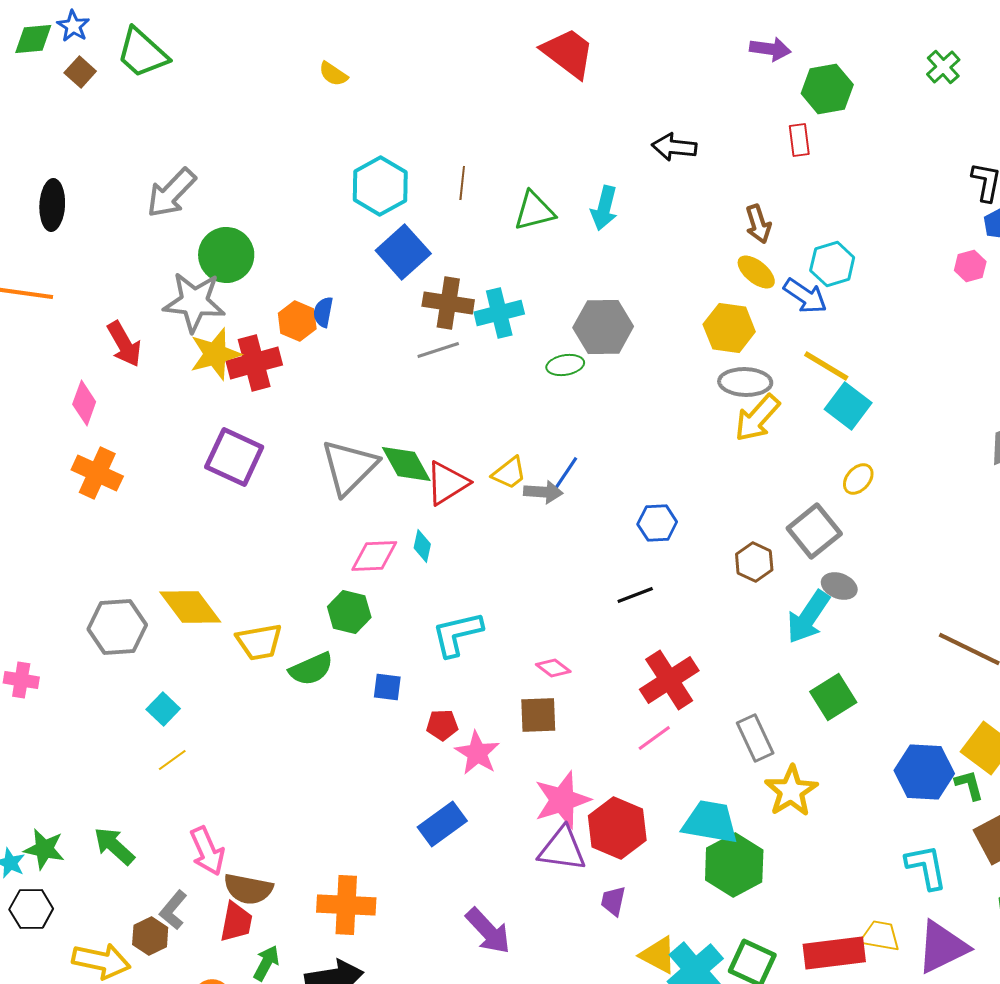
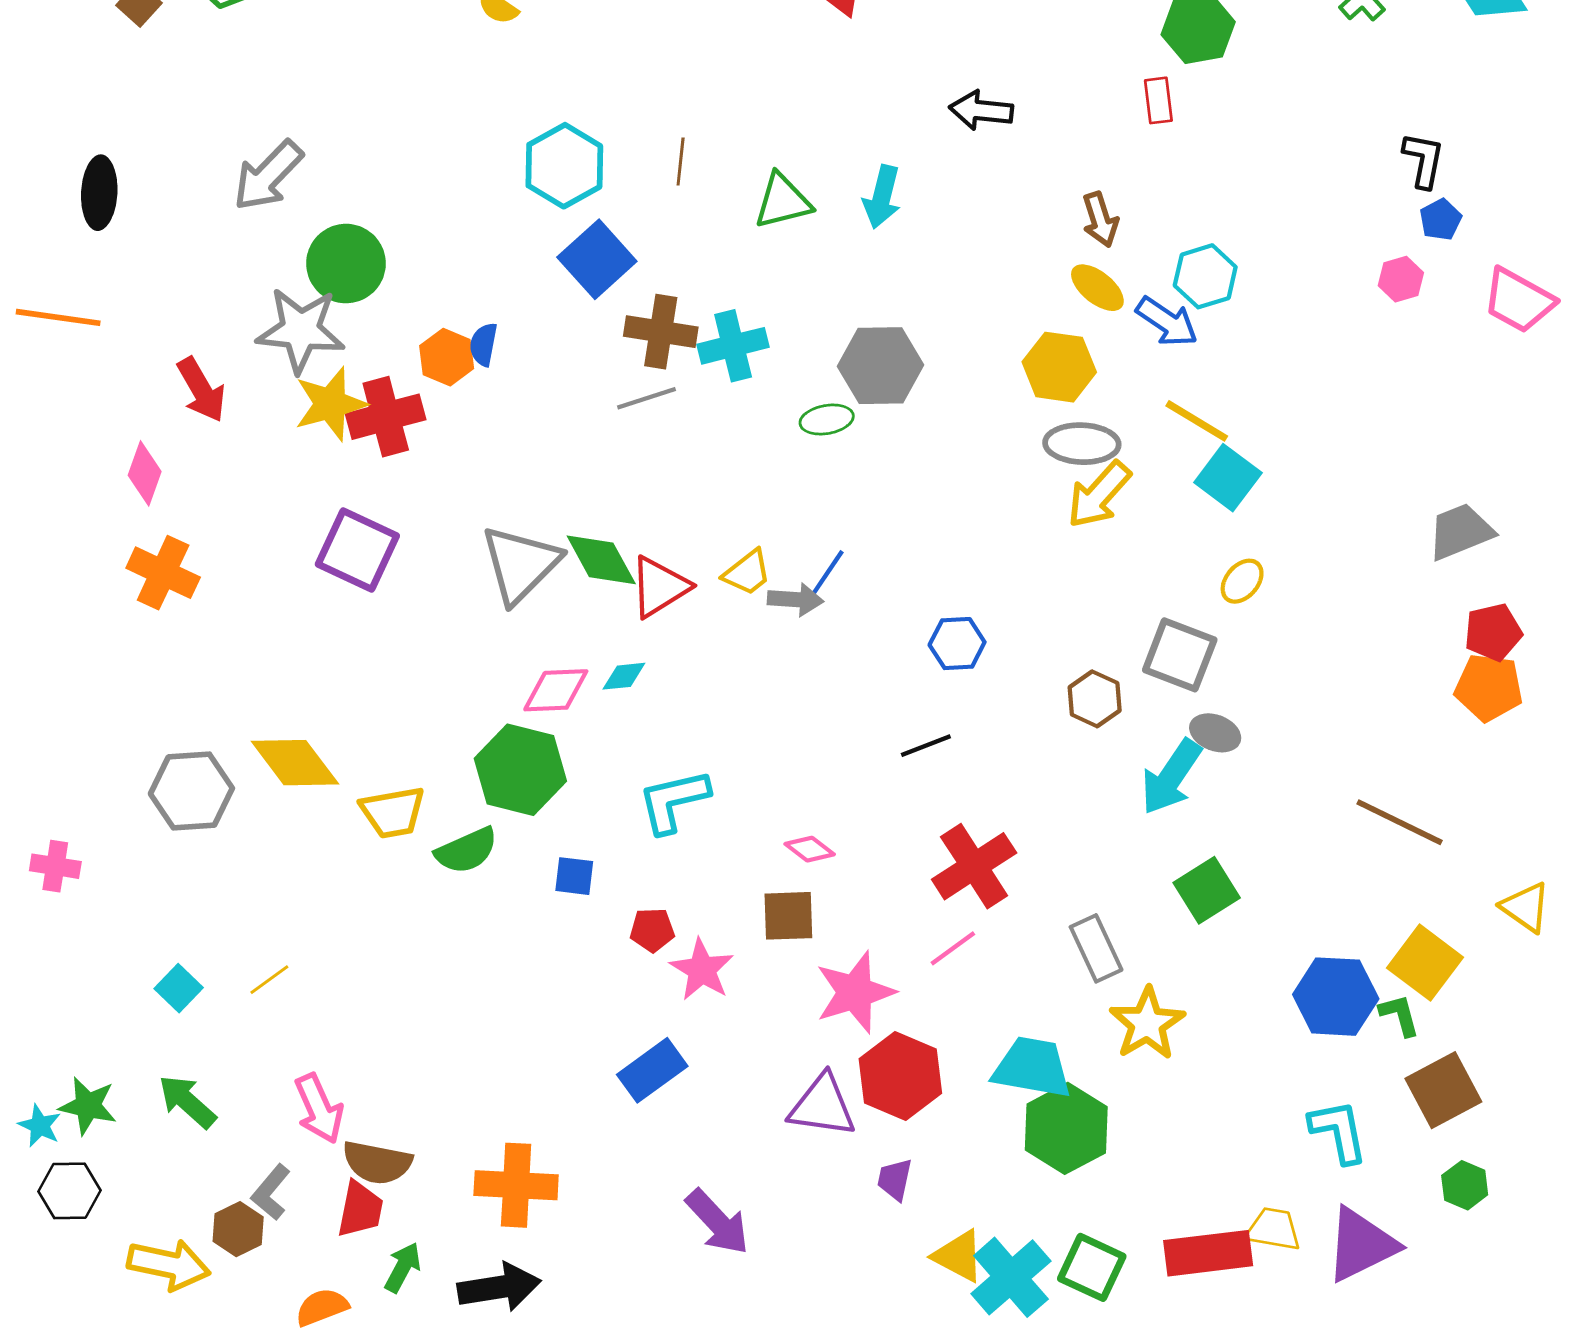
gray square: (814, 531) -> (1180, 655), turned -30
cyan diamond: (422, 546) -> (624, 676), turned 72
green hexagon: (349, 612) -> (520, 770), size x1.5
cyan square: (163, 709) -> (179, 988), moved
pink star: (562, 800) -> (855, 992), moved

